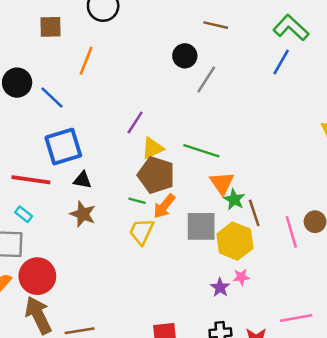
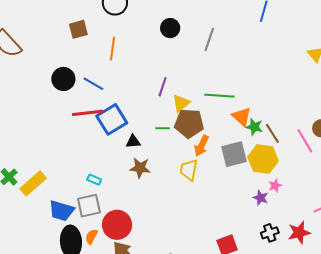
black circle: (185, 56) -> (170, 28), moved
red line: (31, 180) -> (88, 113), moved
green line: (137, 201) -> (163, 128), moved

